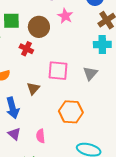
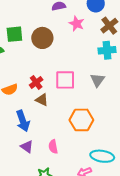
pink star: (65, 16) -> (77, 24), moved
red cross: (26, 49) -> (36, 82), moved, turned 32
brown triangle: (33, 88) -> (42, 100), turned -40

